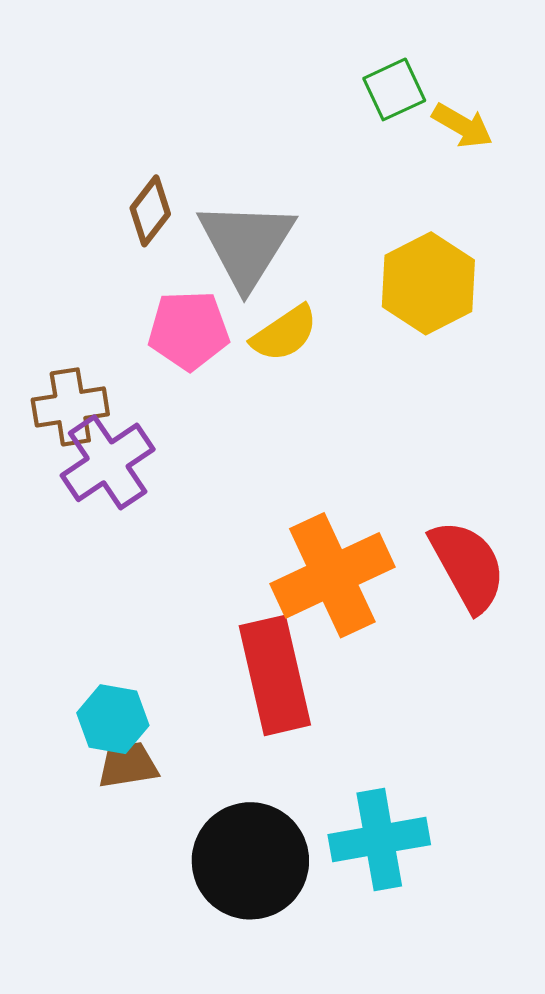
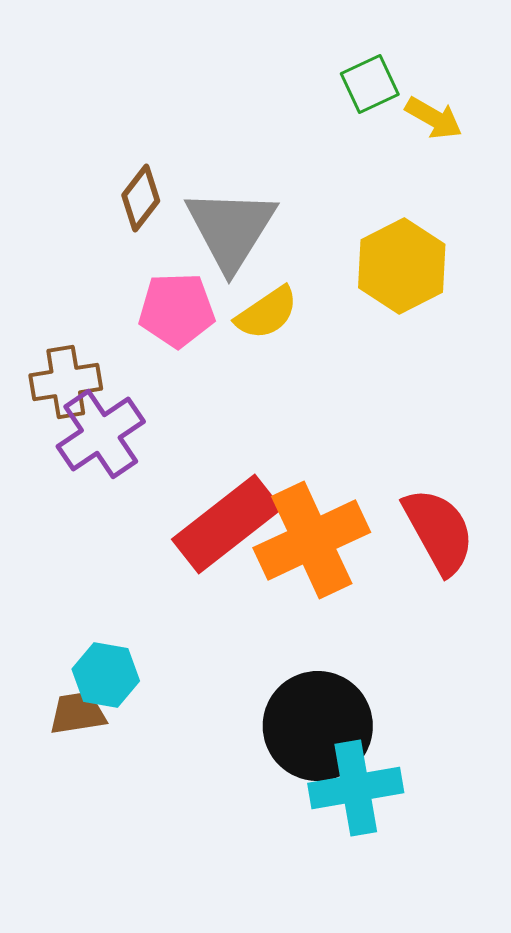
red rectangle: (275, 675) -> (227, 524), moved, turned 65
brown trapezoid: (128, 765) -> (78, 713), moved
black circle: (250, 861) -> (318, 726), moved

